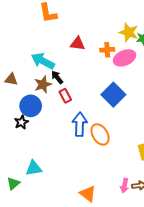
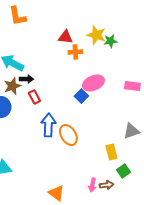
red triangle: (78, 44) -> (65, 37), moved
pink ellipse: (125, 58) -> (93, 83), moved
black arrow: (57, 77) -> (26, 79), turned 128
blue square: (113, 95) -> (81, 96), size x0.6

